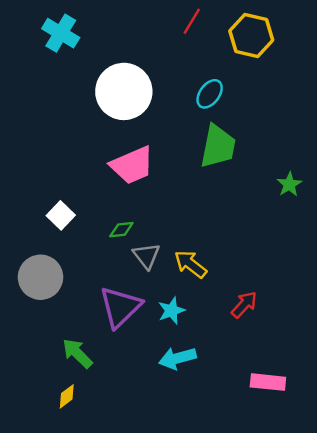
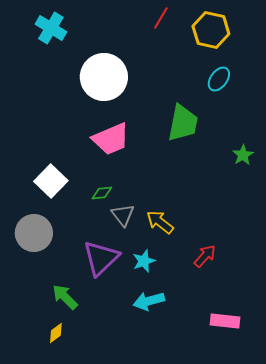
cyan ellipse: (210, 94) -> (219, 79), moved
white square: (61, 215) -> (51, 181), size x1.4

